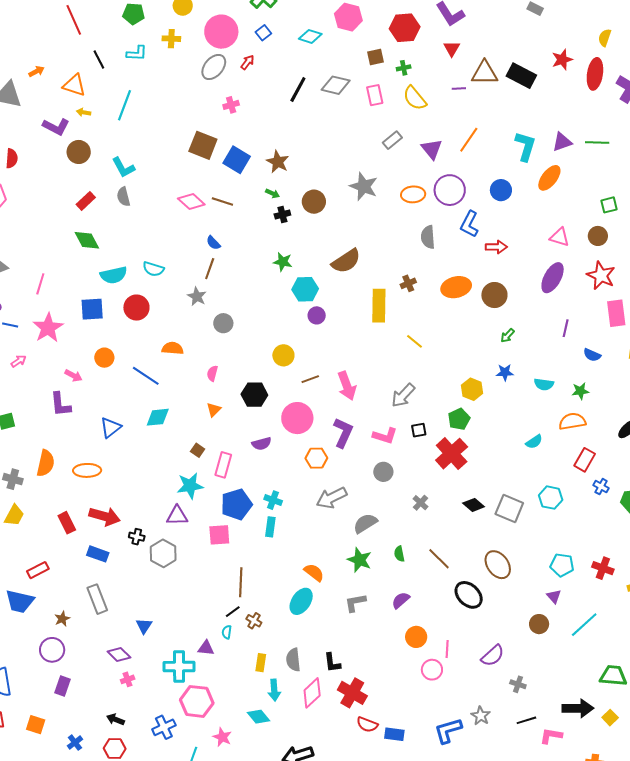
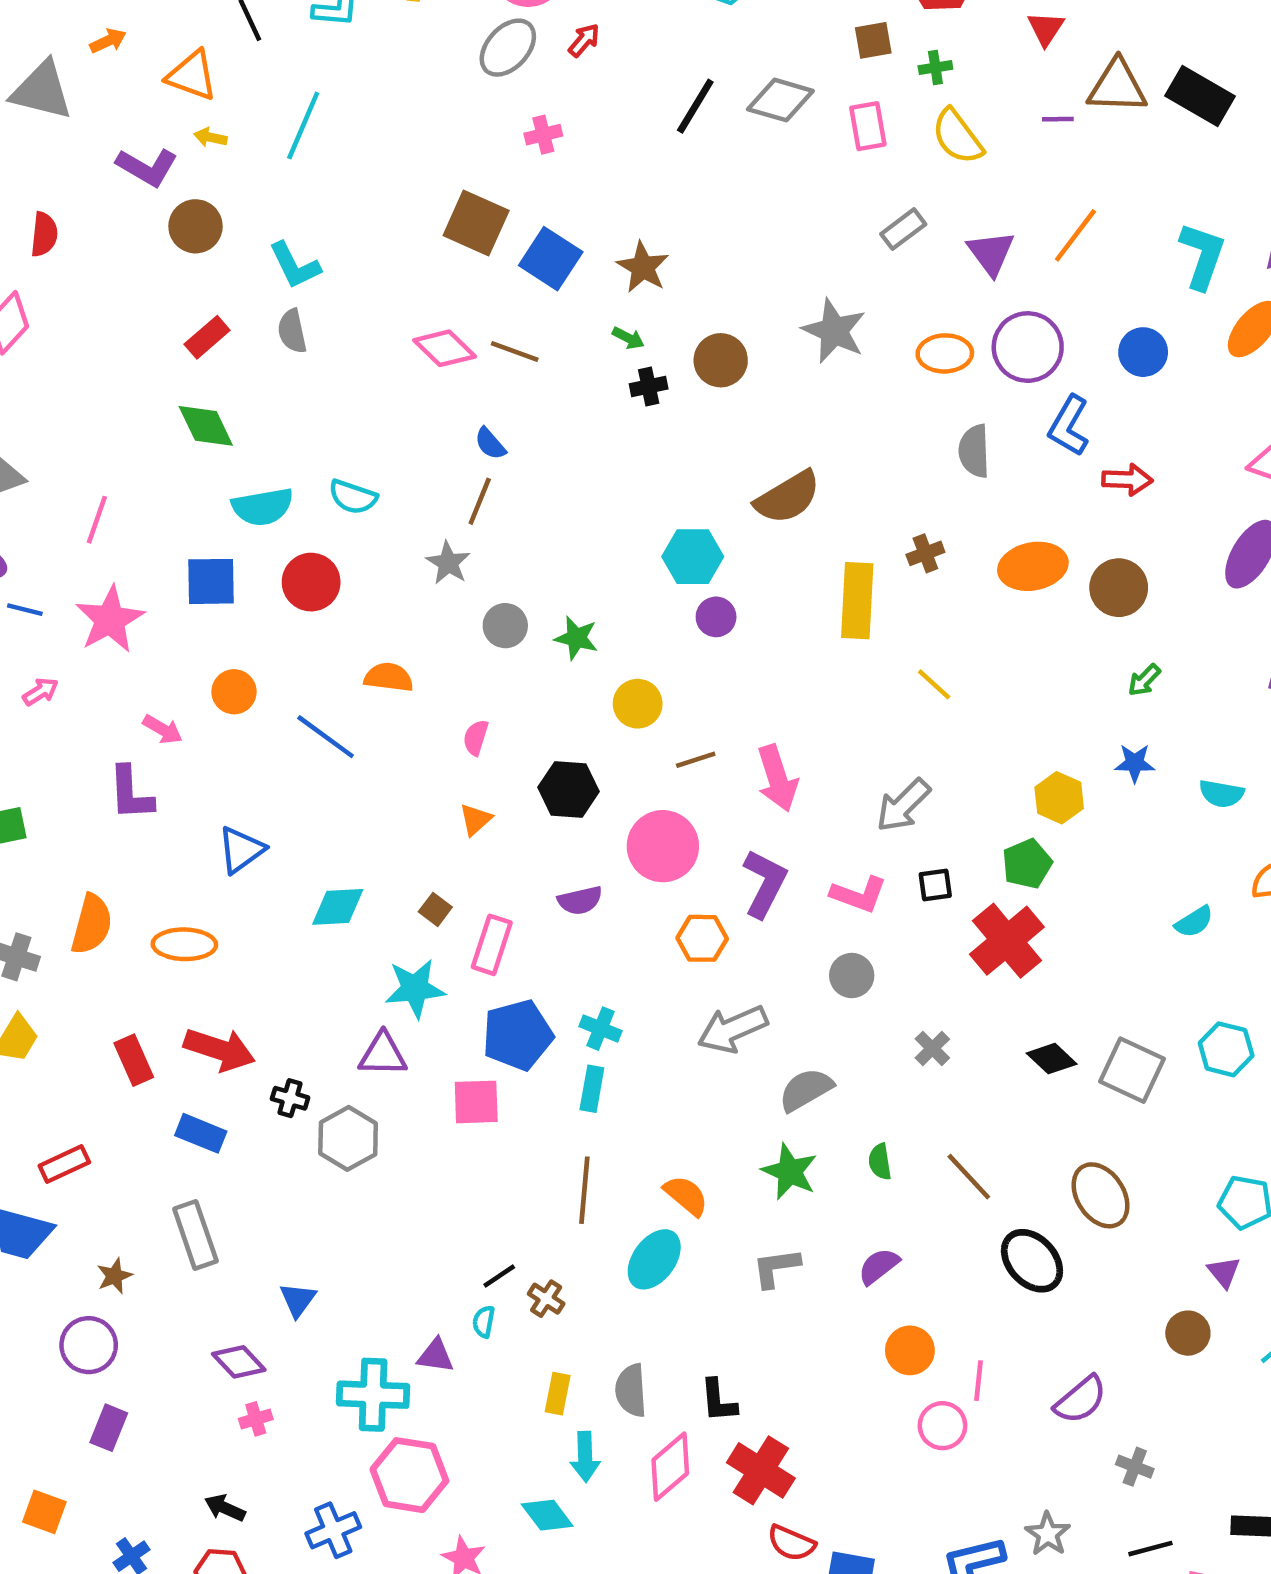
green star: (283, 262) -> (576, 638), moved
cyan diamond: (158, 417) -> (338, 907), moved
brown line: (241, 582) -> (584, 1190), moved

